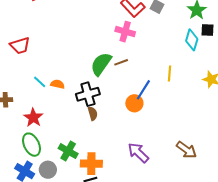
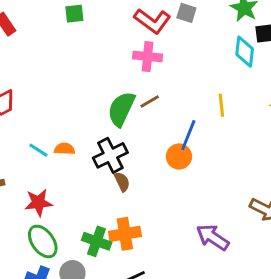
red star: (33, 118) -> (38, 203), turned -30
purple arrow: (138, 153) -> (213, 237), moved
orange cross: (91, 164) -> (125, 234), moved

